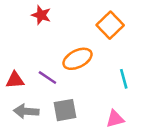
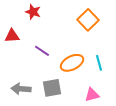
orange ellipse: (78, 59) -> (72, 63), moved
purple line: (47, 78) -> (42, 51), moved
red triangle: (15, 80) -> (12, 36), moved

